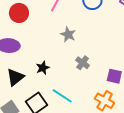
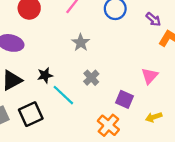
cyan line: (62, 96) -> (63, 95), moved

